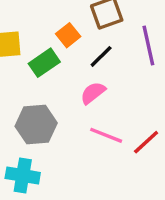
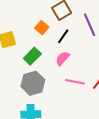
green rectangle: (44, 63) -> (32, 56), moved

